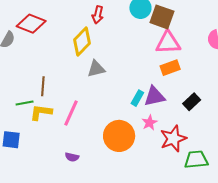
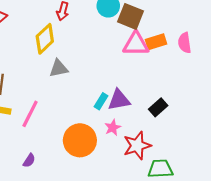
orange rectangle: (170, 68) -> (156, 42), moved
purple semicircle: (72, 157) -> (29, 161), turned -72

